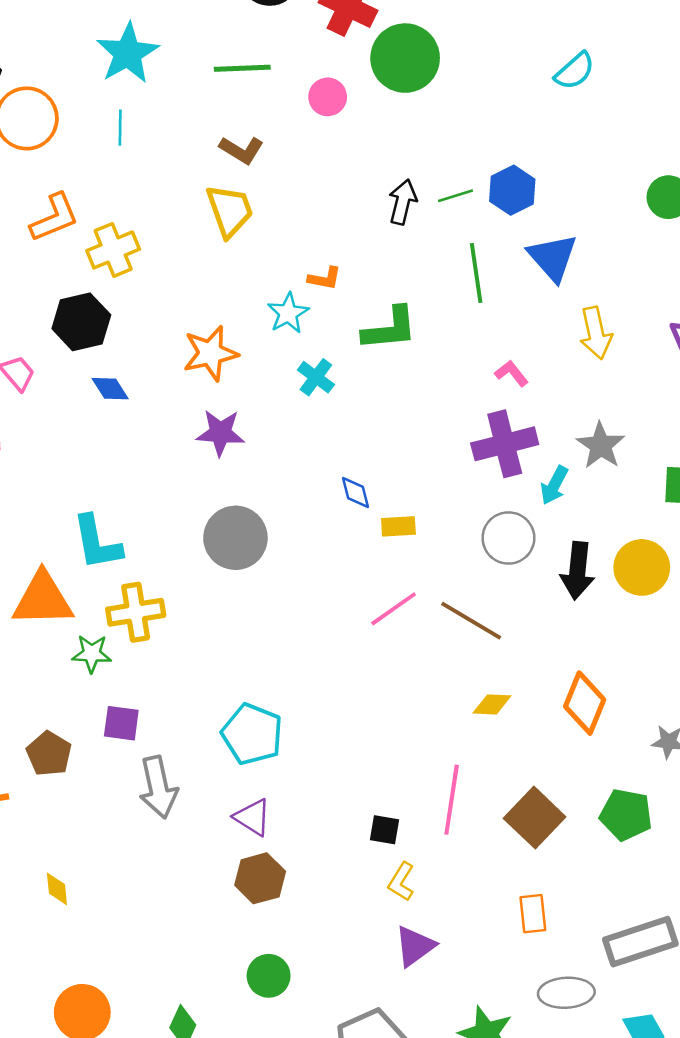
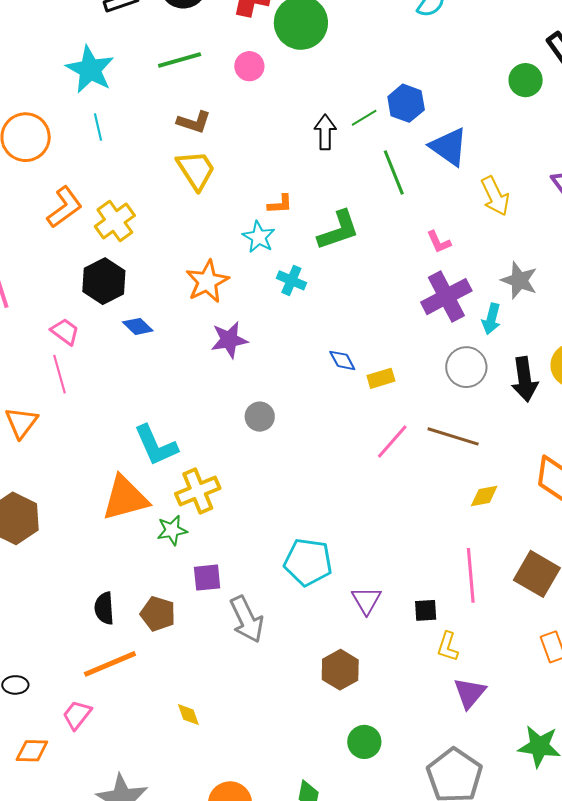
pink L-shape: (512, 373) -> (439, 242), turned -152
gray circle: (235, 538) -> (260, 417), size x0.6
purple triangle: (253, 817) -> (366, 600), moved, turned 40

